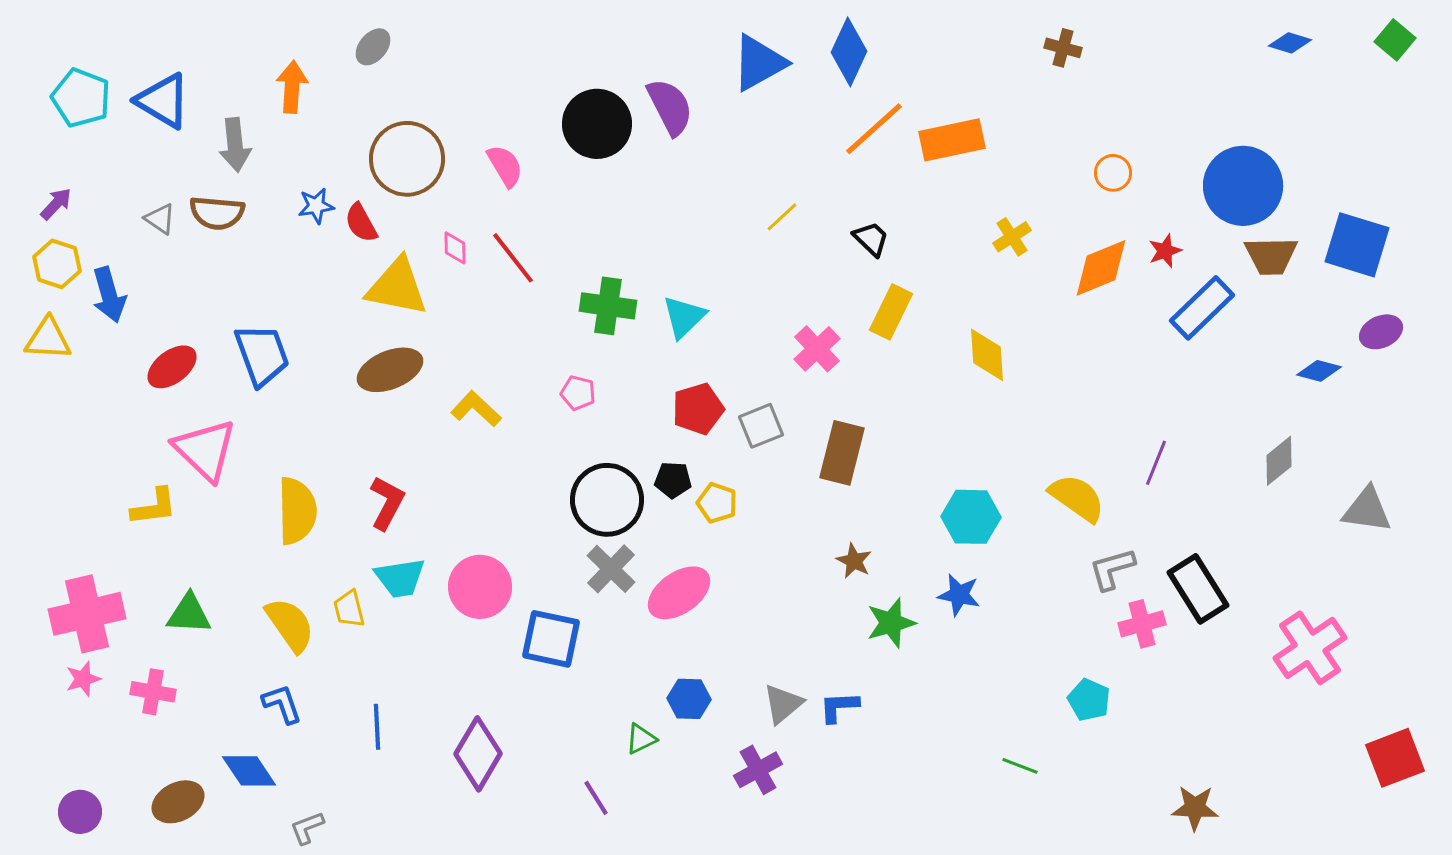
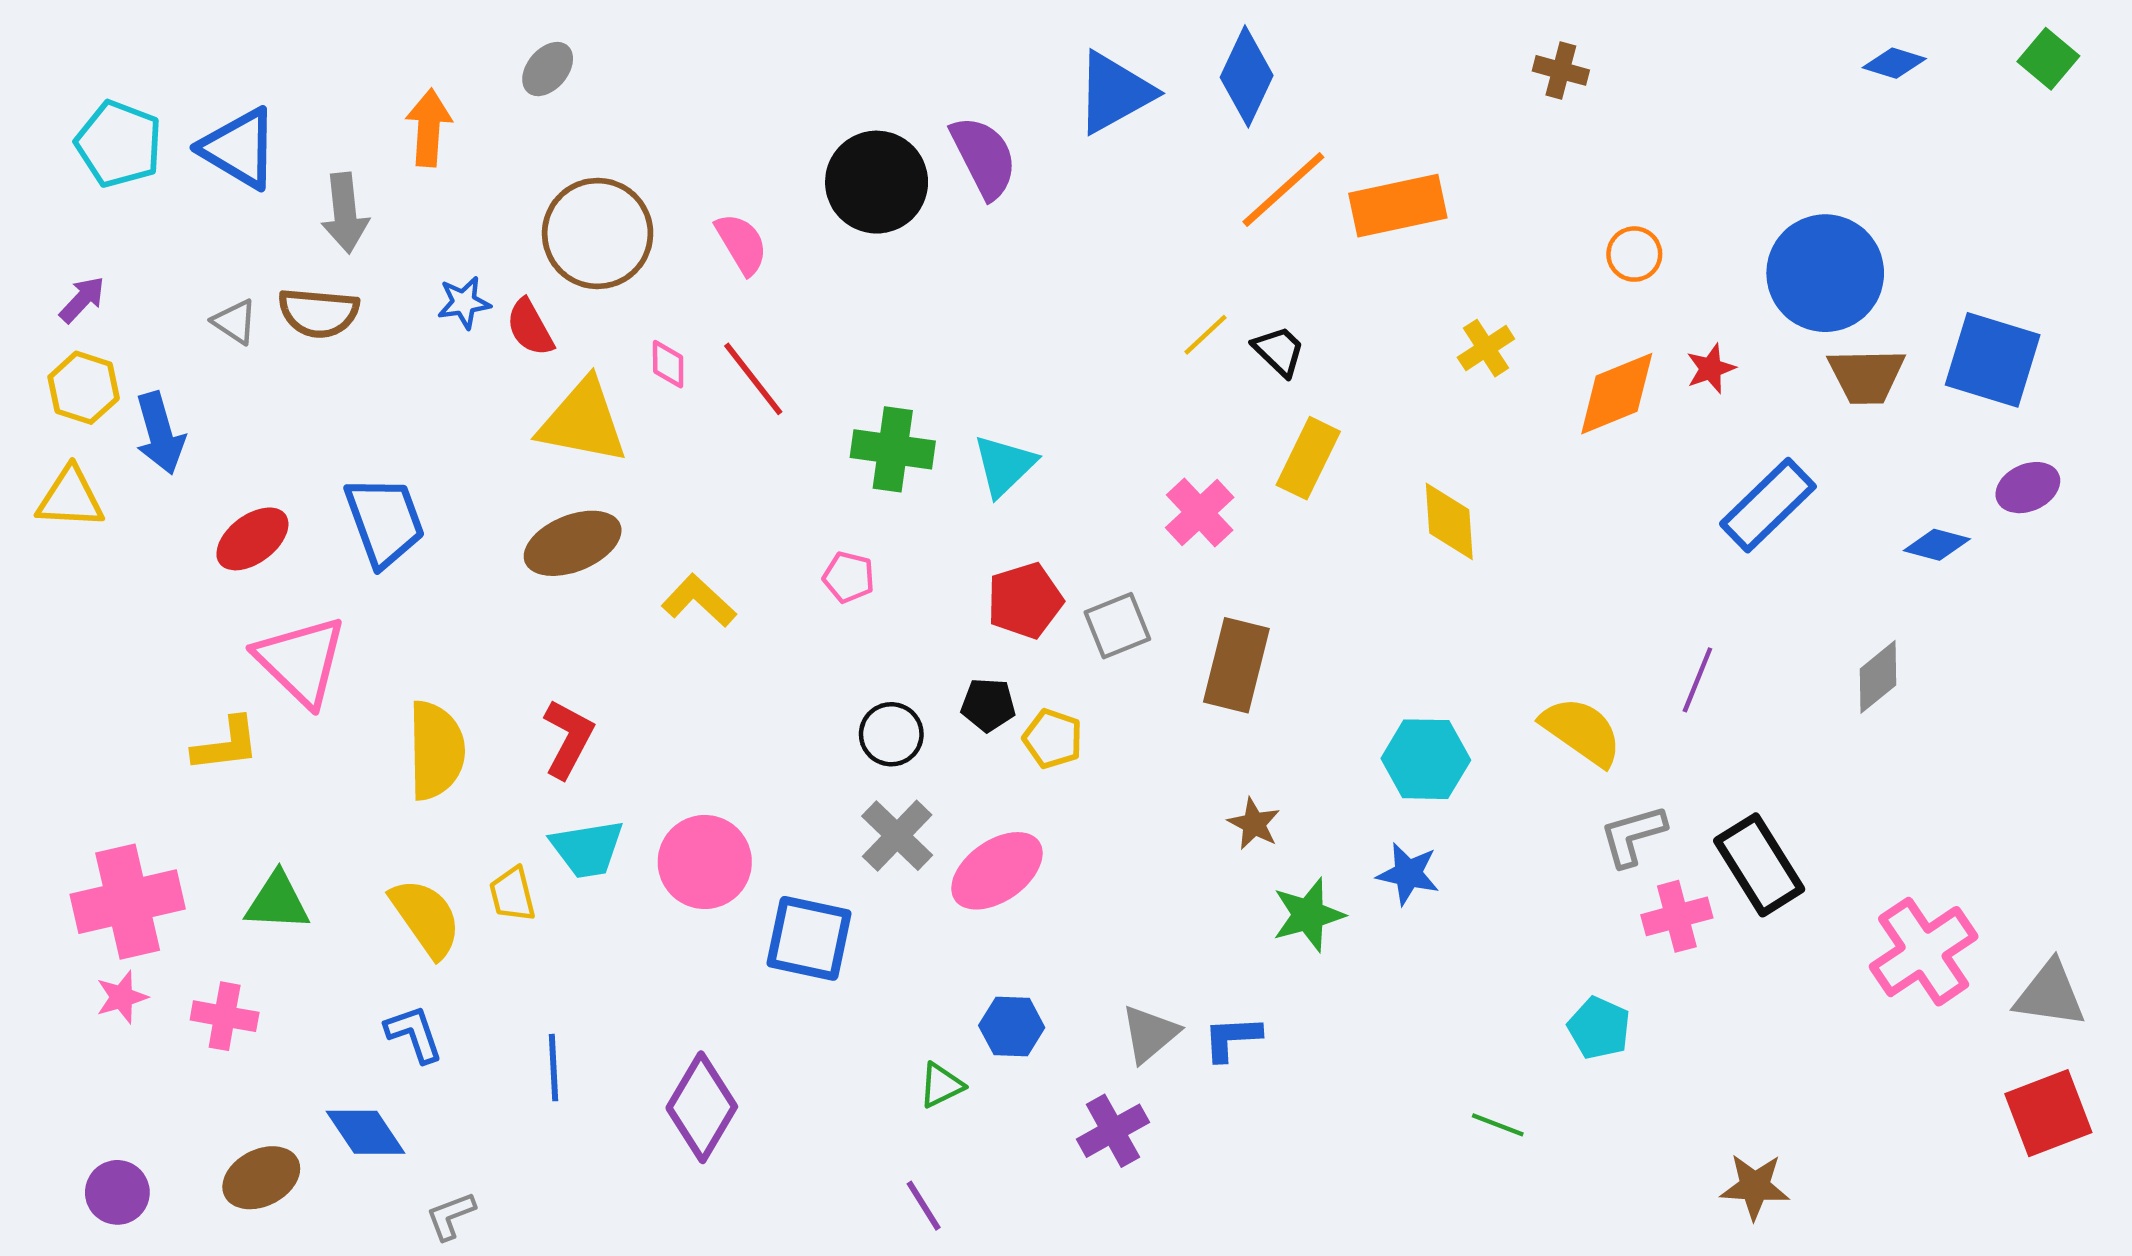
yellow line: (782, 217) -> (1206, 335), moved
blue rectangle: (1202, 308) -> (1768, 505), moved
black circle: (607, 500) -> (891, 734), size x0.6
gray triangle: (1367, 510) -> (2050, 994), moved
purple line: (596, 798) -> (924, 1206), moved

